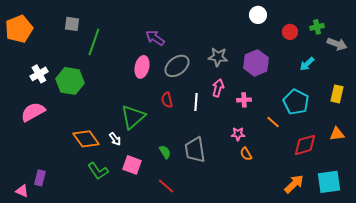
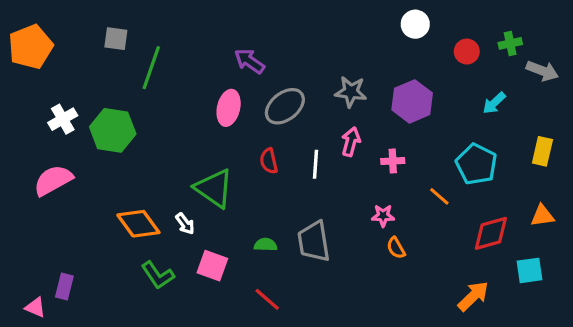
green triangle: (133, 117) -> (214, 188), turned -44
green semicircle: (165, 152) -> (266, 245), turned -56
cyan square: (329, 182) -> (530, 270), moved, size x0.7

